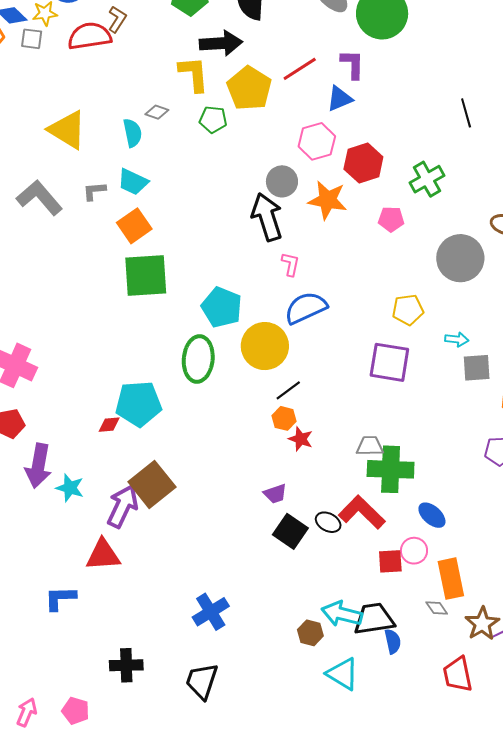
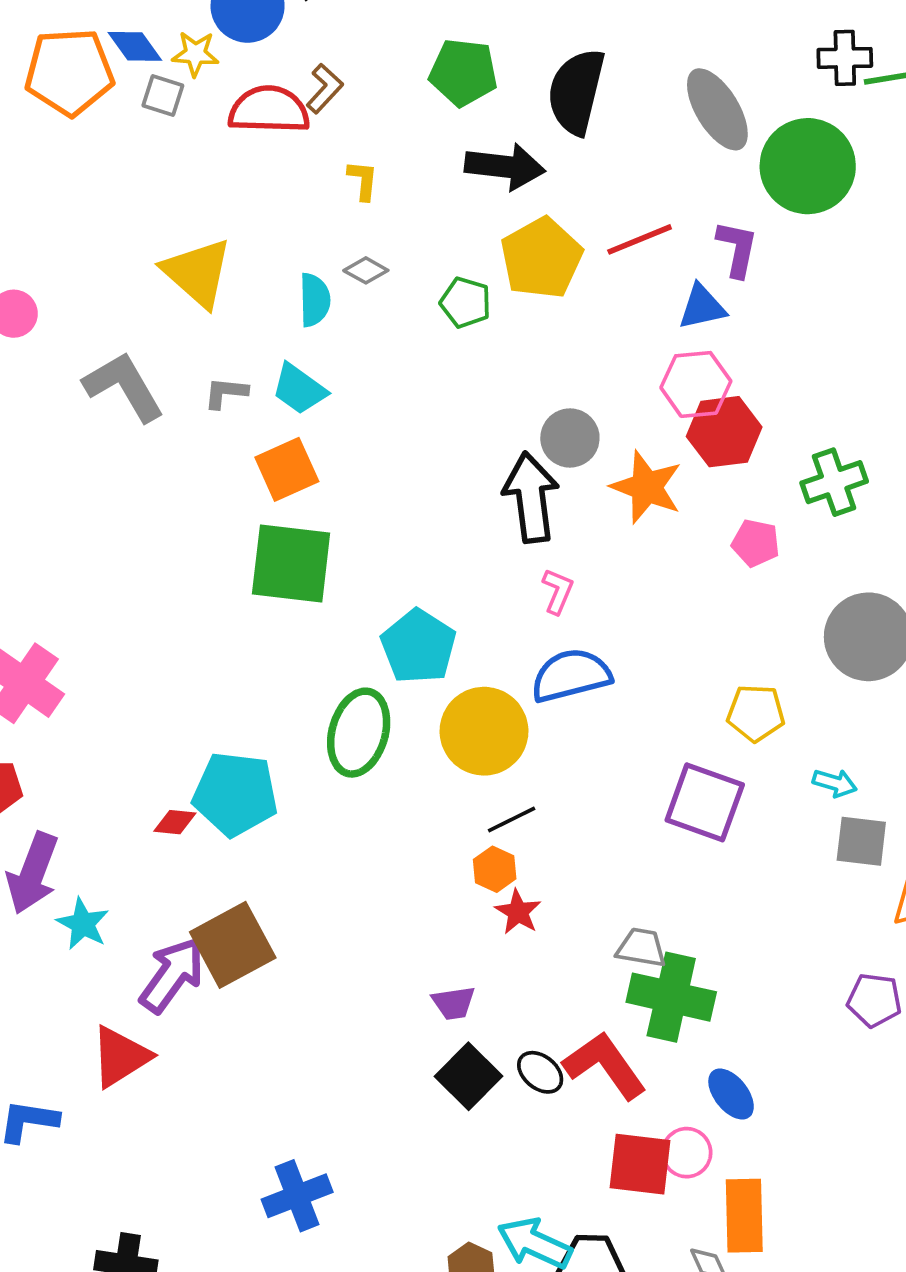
yellow L-shape: (194, 74) -> (363, 180), moved, size x0.6
pink hexagon: (317, 141) -> (696, 384), moved
red triangle: (103, 555) -> (120, 1057), turned -39
red square: (390, 561) -> (640, 1164), size x1.4

